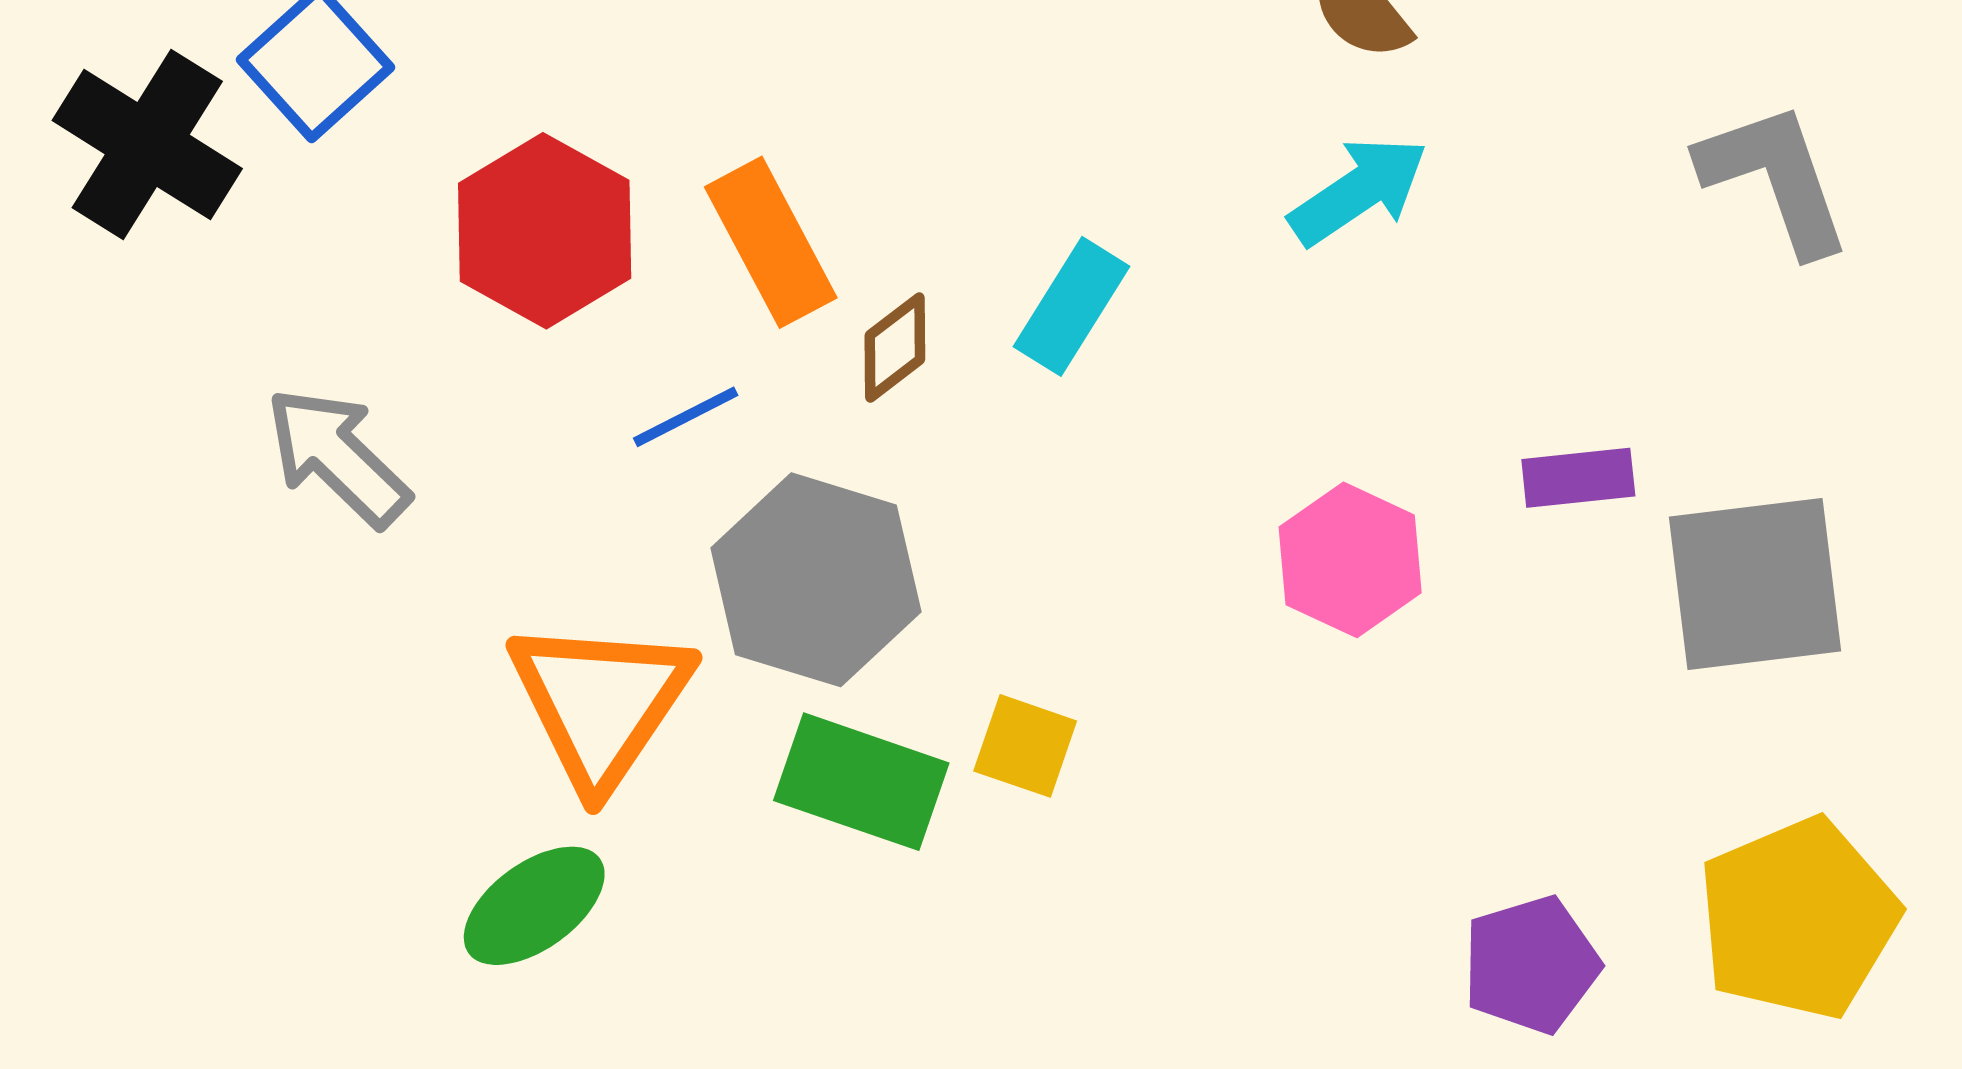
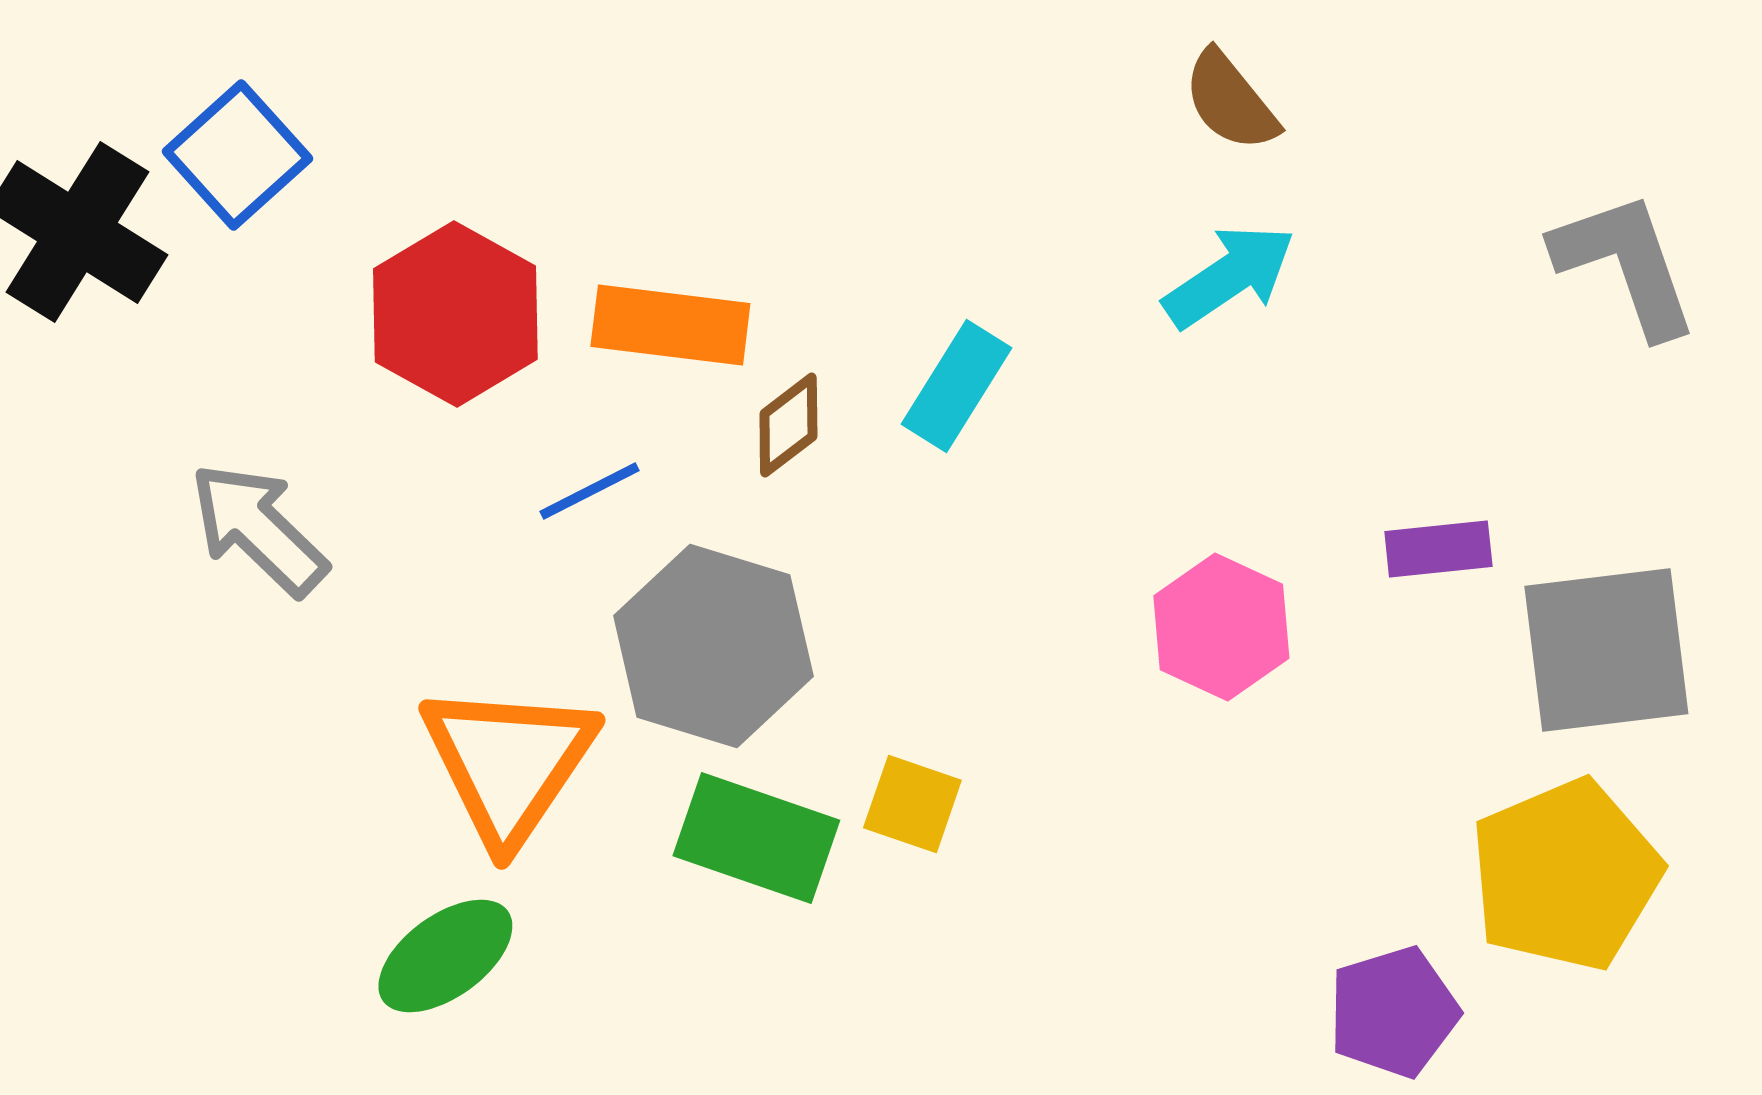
orange rectangle: (771, 242) -> (670, 325), turned -55
yellow pentagon: (1798, 918) -> (1565, 875), moved

